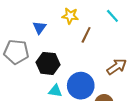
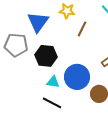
blue triangle: (40, 27) -> (38, 22), size x1.6

